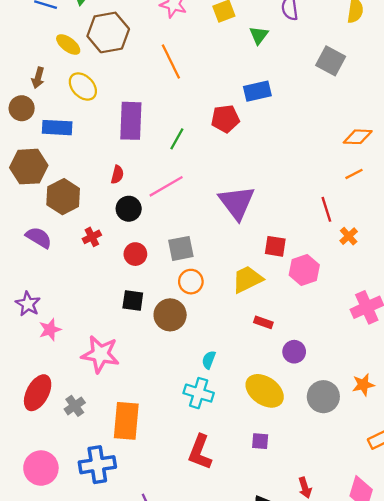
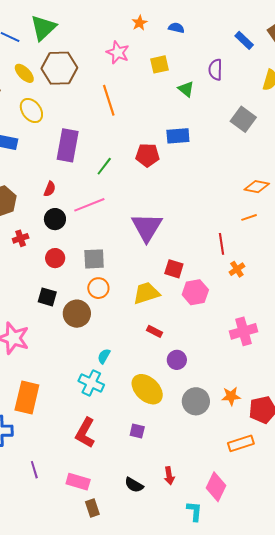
green triangle: (259, 35) -> (186, 89), turned -36

